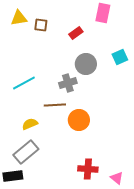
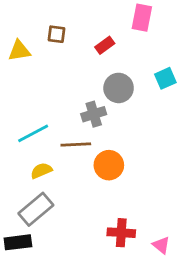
yellow triangle: (19, 18) -> (19, 51), moved
cyan line: (24, 83) -> (33, 133), moved

